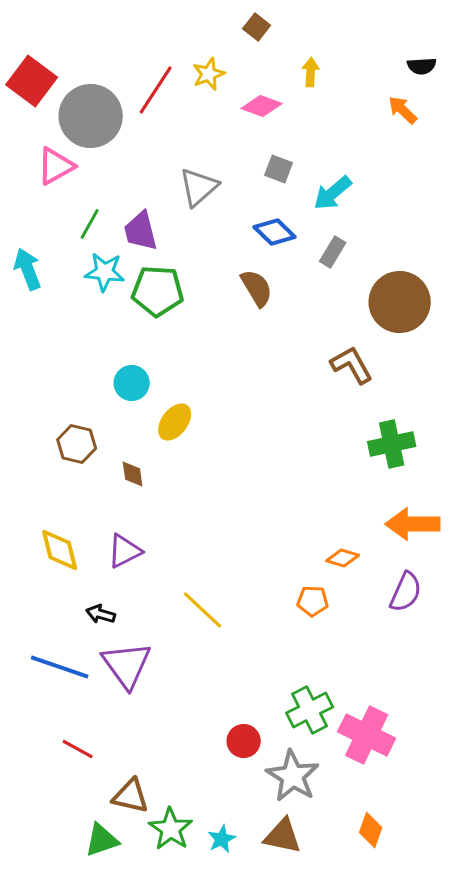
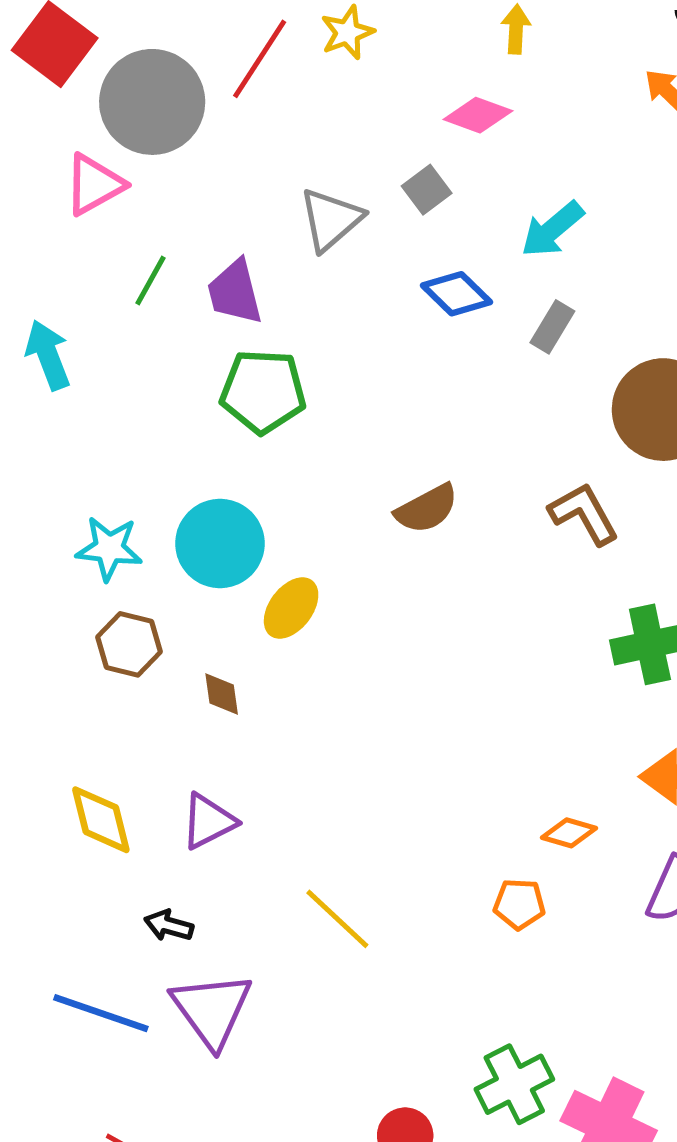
pink diamond: (262, 106) -> (478, 115), moved
gray square: (279, 169) -> (427, 190), moved, turned 32
cyan star: (105, 272) -> (109, 548), moved
brown semicircle: (257, 288) -> (427, 509), moved, turned 93
cyan circle: (132, 383) -> (220, 543), size x1.5

